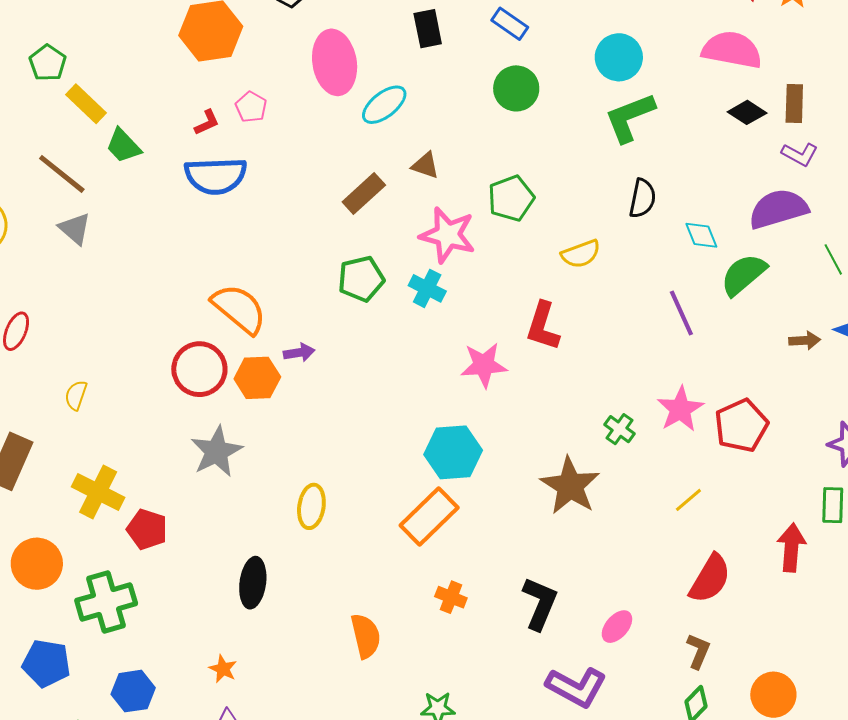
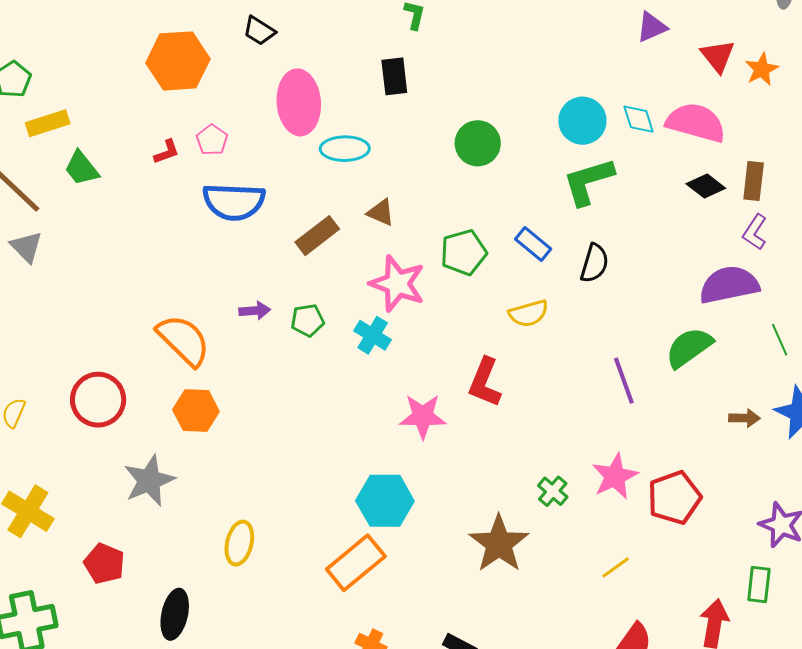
blue rectangle: (510, 24) -> (533, 244), moved
yellow rectangle: (86, 104) -> (48, 123), turned -66
cyan ellipse: (384, 105) -> (345, 149), turned 33
purple L-shape: (800, 154) -> (755, 232), turned 90
blue semicircle: (216, 176) -> (234, 202), moved
cyan diamond: (701, 235) -> (639, 119), moved
green pentagon: (361, 279) -> (307, 320), size x0.7
purple arrow: (299, 353) -> (255, 311), moved
red circle: (199, 369) -> (98, 400), moved
red pentagon: (147, 529) -> (104, 564), moved

